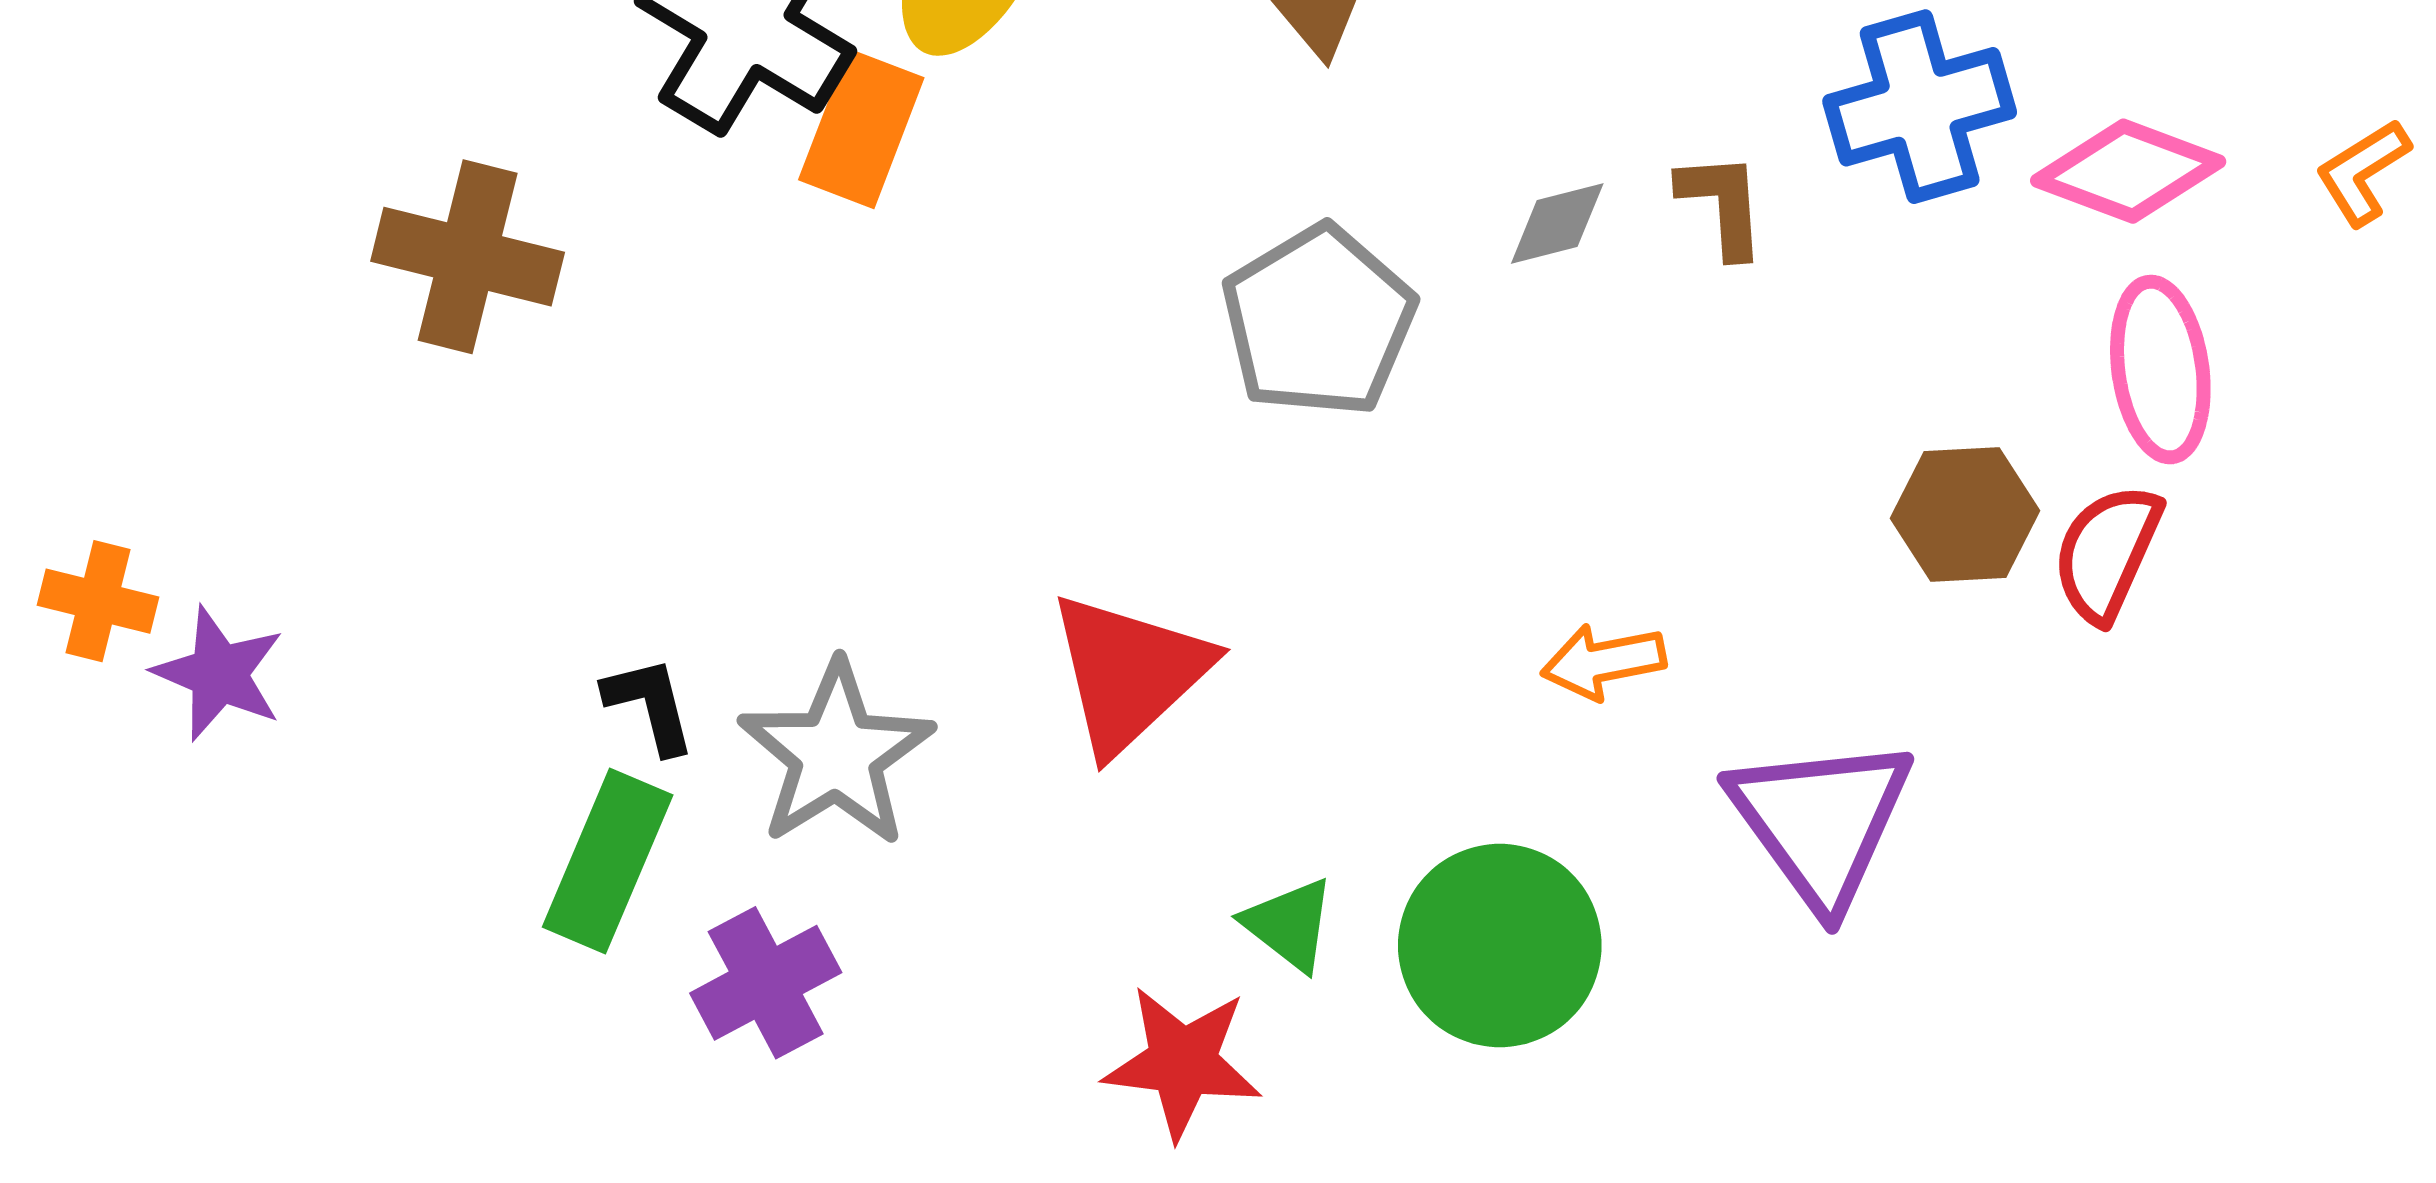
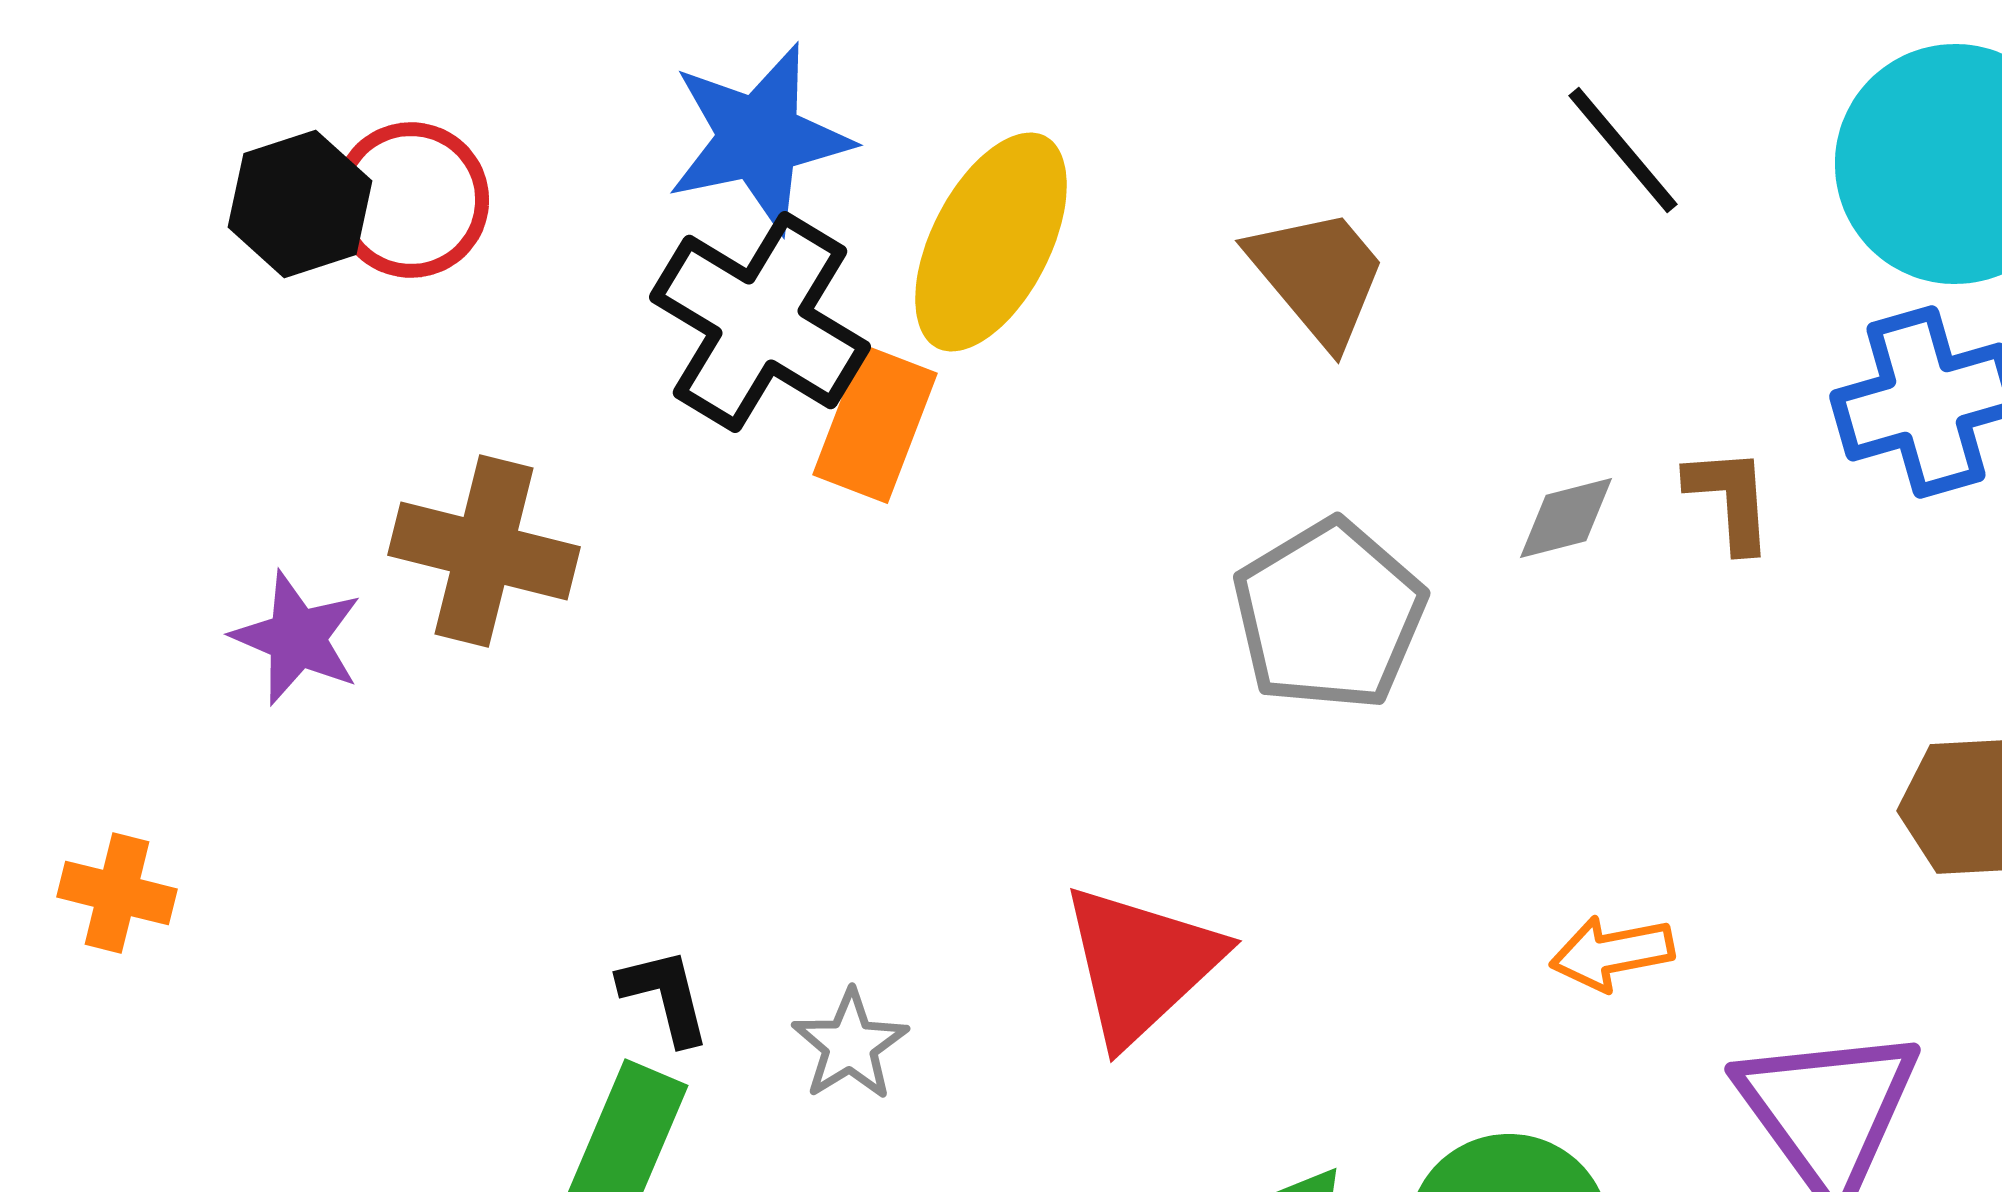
purple star: (219, 674) -> (297, 638), moved
gray star: (836, 754) -> (850, 1045), size x0.6

